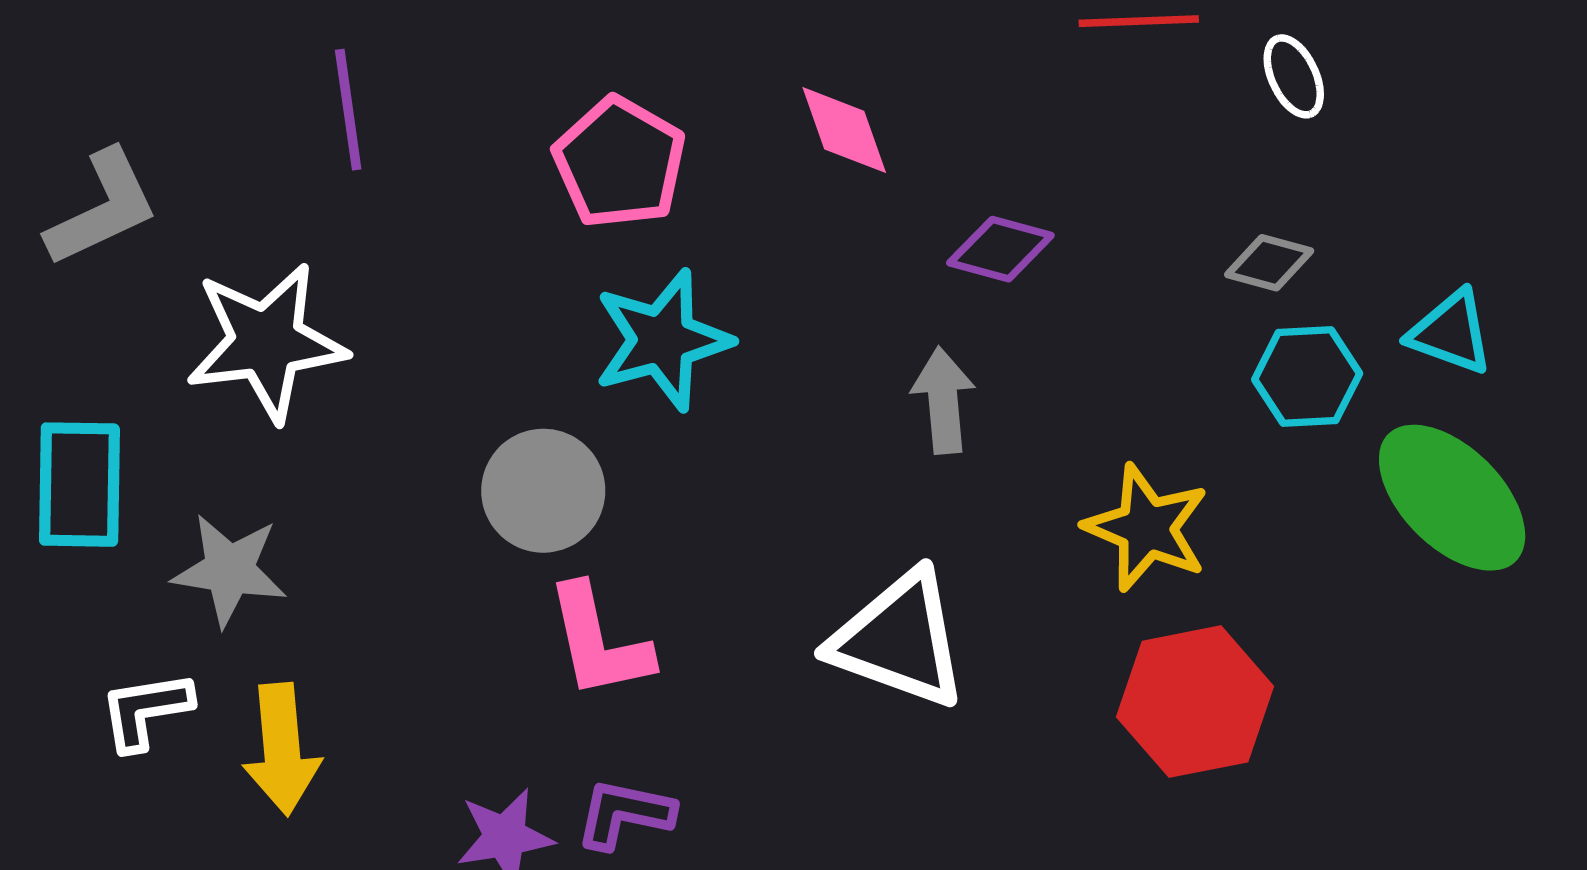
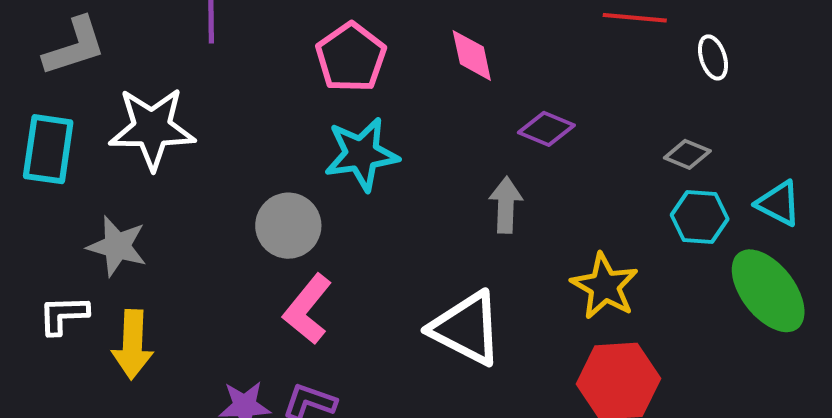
cyan rectangle: (79, 485) -> (48, 149), moved
pink L-shape: (599, 642) -> (307, 309), turned 44

